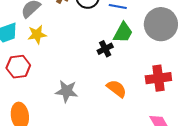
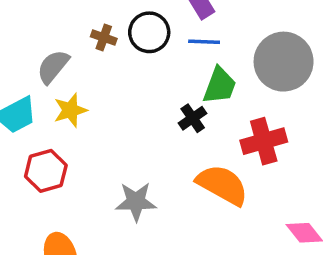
red cross: (158, 78) -> (264, 141), moved
orange semicircle: (117, 89) -> (222, 185), size x1.4

